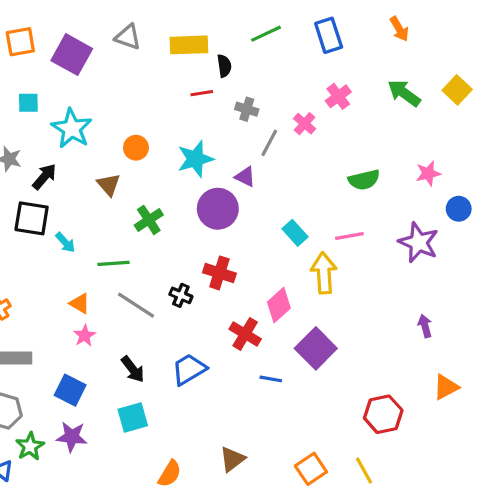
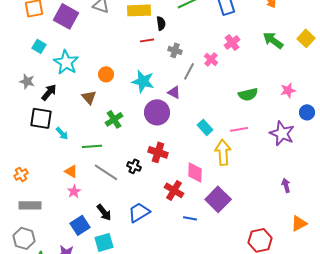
cyan square: (28, 103) -> (39, 46), turned 32
cyan star: (195, 159) -> (143, 81), turned 30
pink diamond: (279, 305) -> (195, 172), turned -45
blue square: (70, 390) -> (80, 225), moved, turned 30

